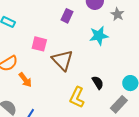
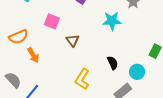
brown triangle: (62, 60) -> (73, 40), size x0.6
black semicircle: (98, 83) -> (113, 63), moved

